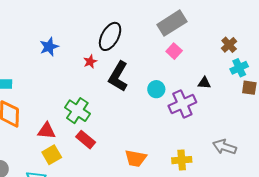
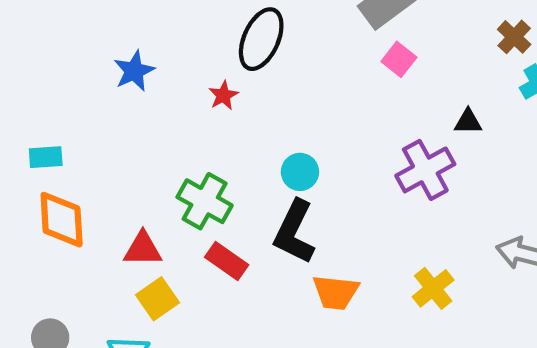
black L-shape: (118, 76) -> (294, 232), moved
cyan circle: (156, 89) -> (300, 172), moved
yellow cross: (182, 160) -> (433, 288), turned -30

